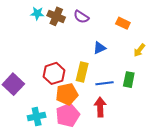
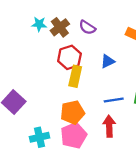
brown cross: (56, 16) -> (60, 27), turned 30
yellow rectangle: (82, 72) -> (75, 76), moved
red hexagon: (54, 73) -> (69, 57), moved

